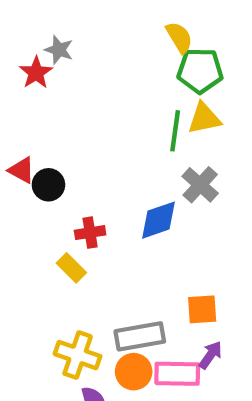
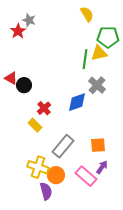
green pentagon: (200, 71) -> (108, 37), moved
red cross: (90, 233) -> (44, 108), turned -32
gray rectangle: (140, 336) -> (63, 146), moved, turned -40
orange circle: (134, 372) -> (56, 175), moved
pink rectangle: (177, 374) -> (86, 176), turned 40

